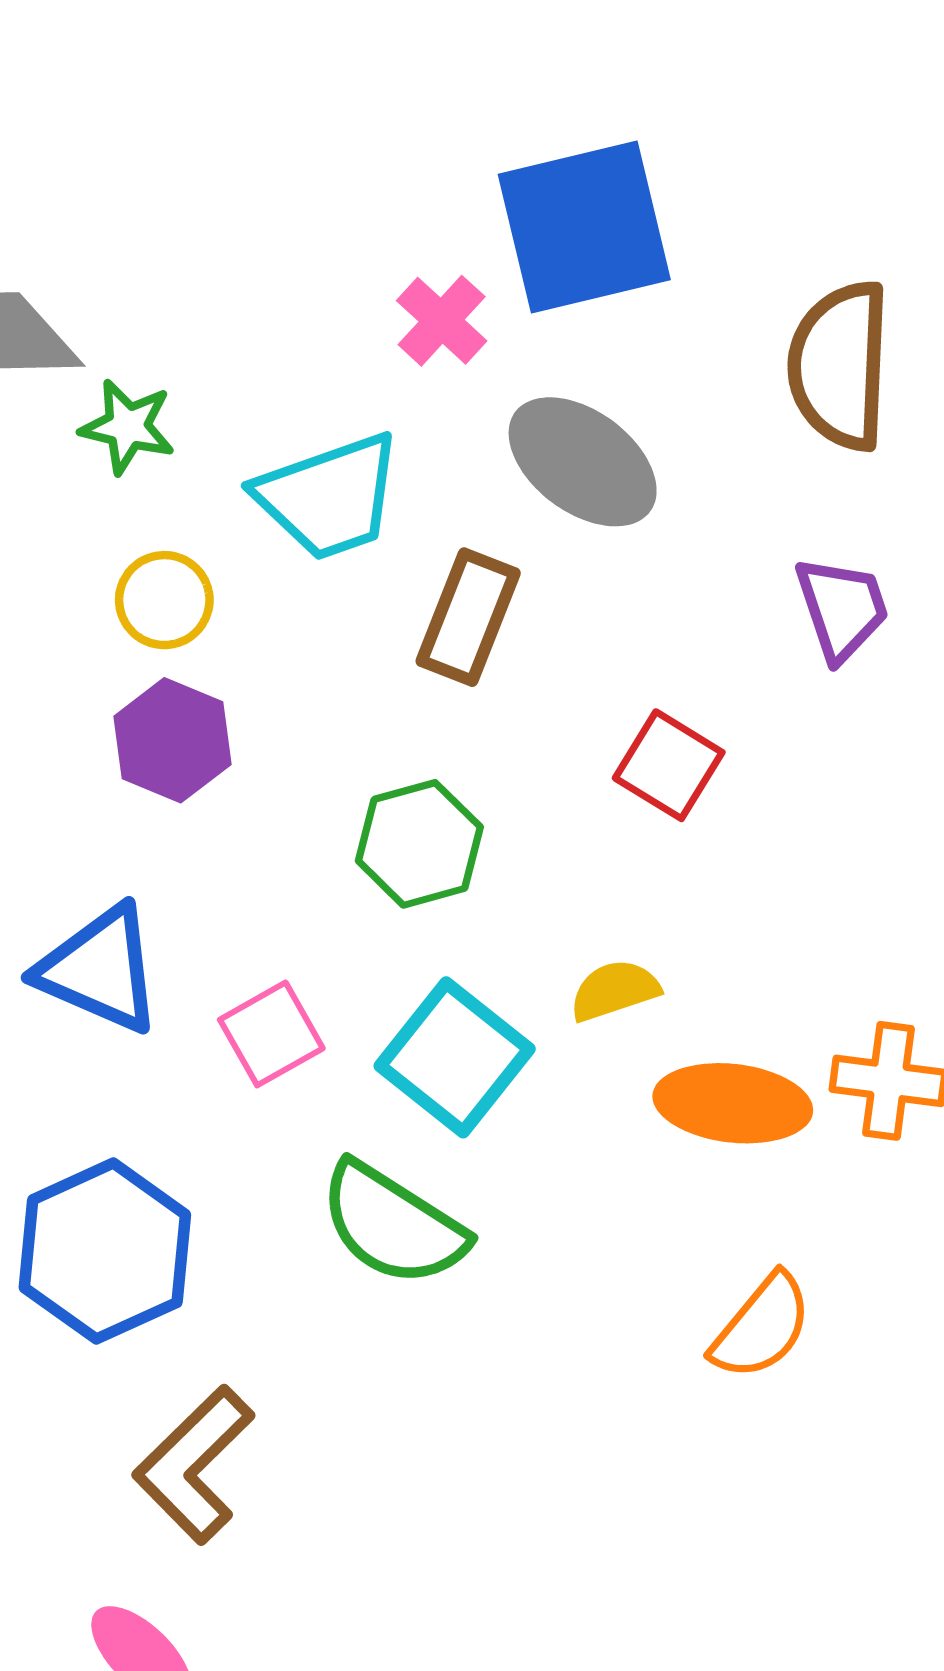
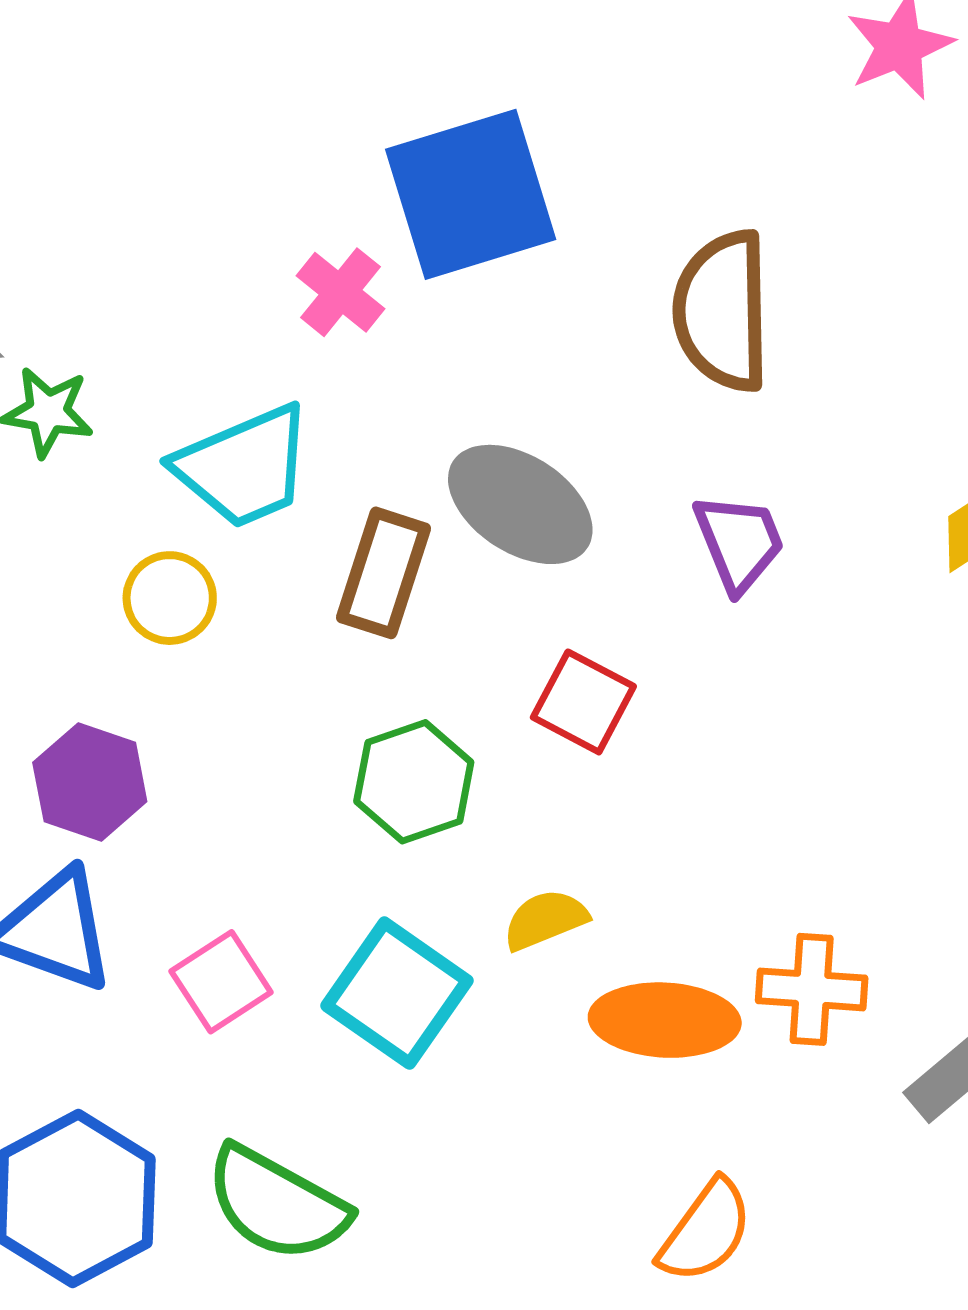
gray ellipse: (583, 462) -> (520, 504), moved
yellow circle: (164, 600) -> (170, 598), moved
purple hexagon: (173, 740) -> (90, 782), moved
green hexagon: (419, 844) -> (414, 782), moved
green semicircle: (393, 1224) -> (277, 1204), moved

